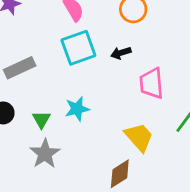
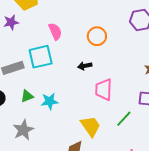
cyan square: (78, 48) -> (41, 57), moved
green triangle: (41, 119) -> (27, 96), moved, turned 32

